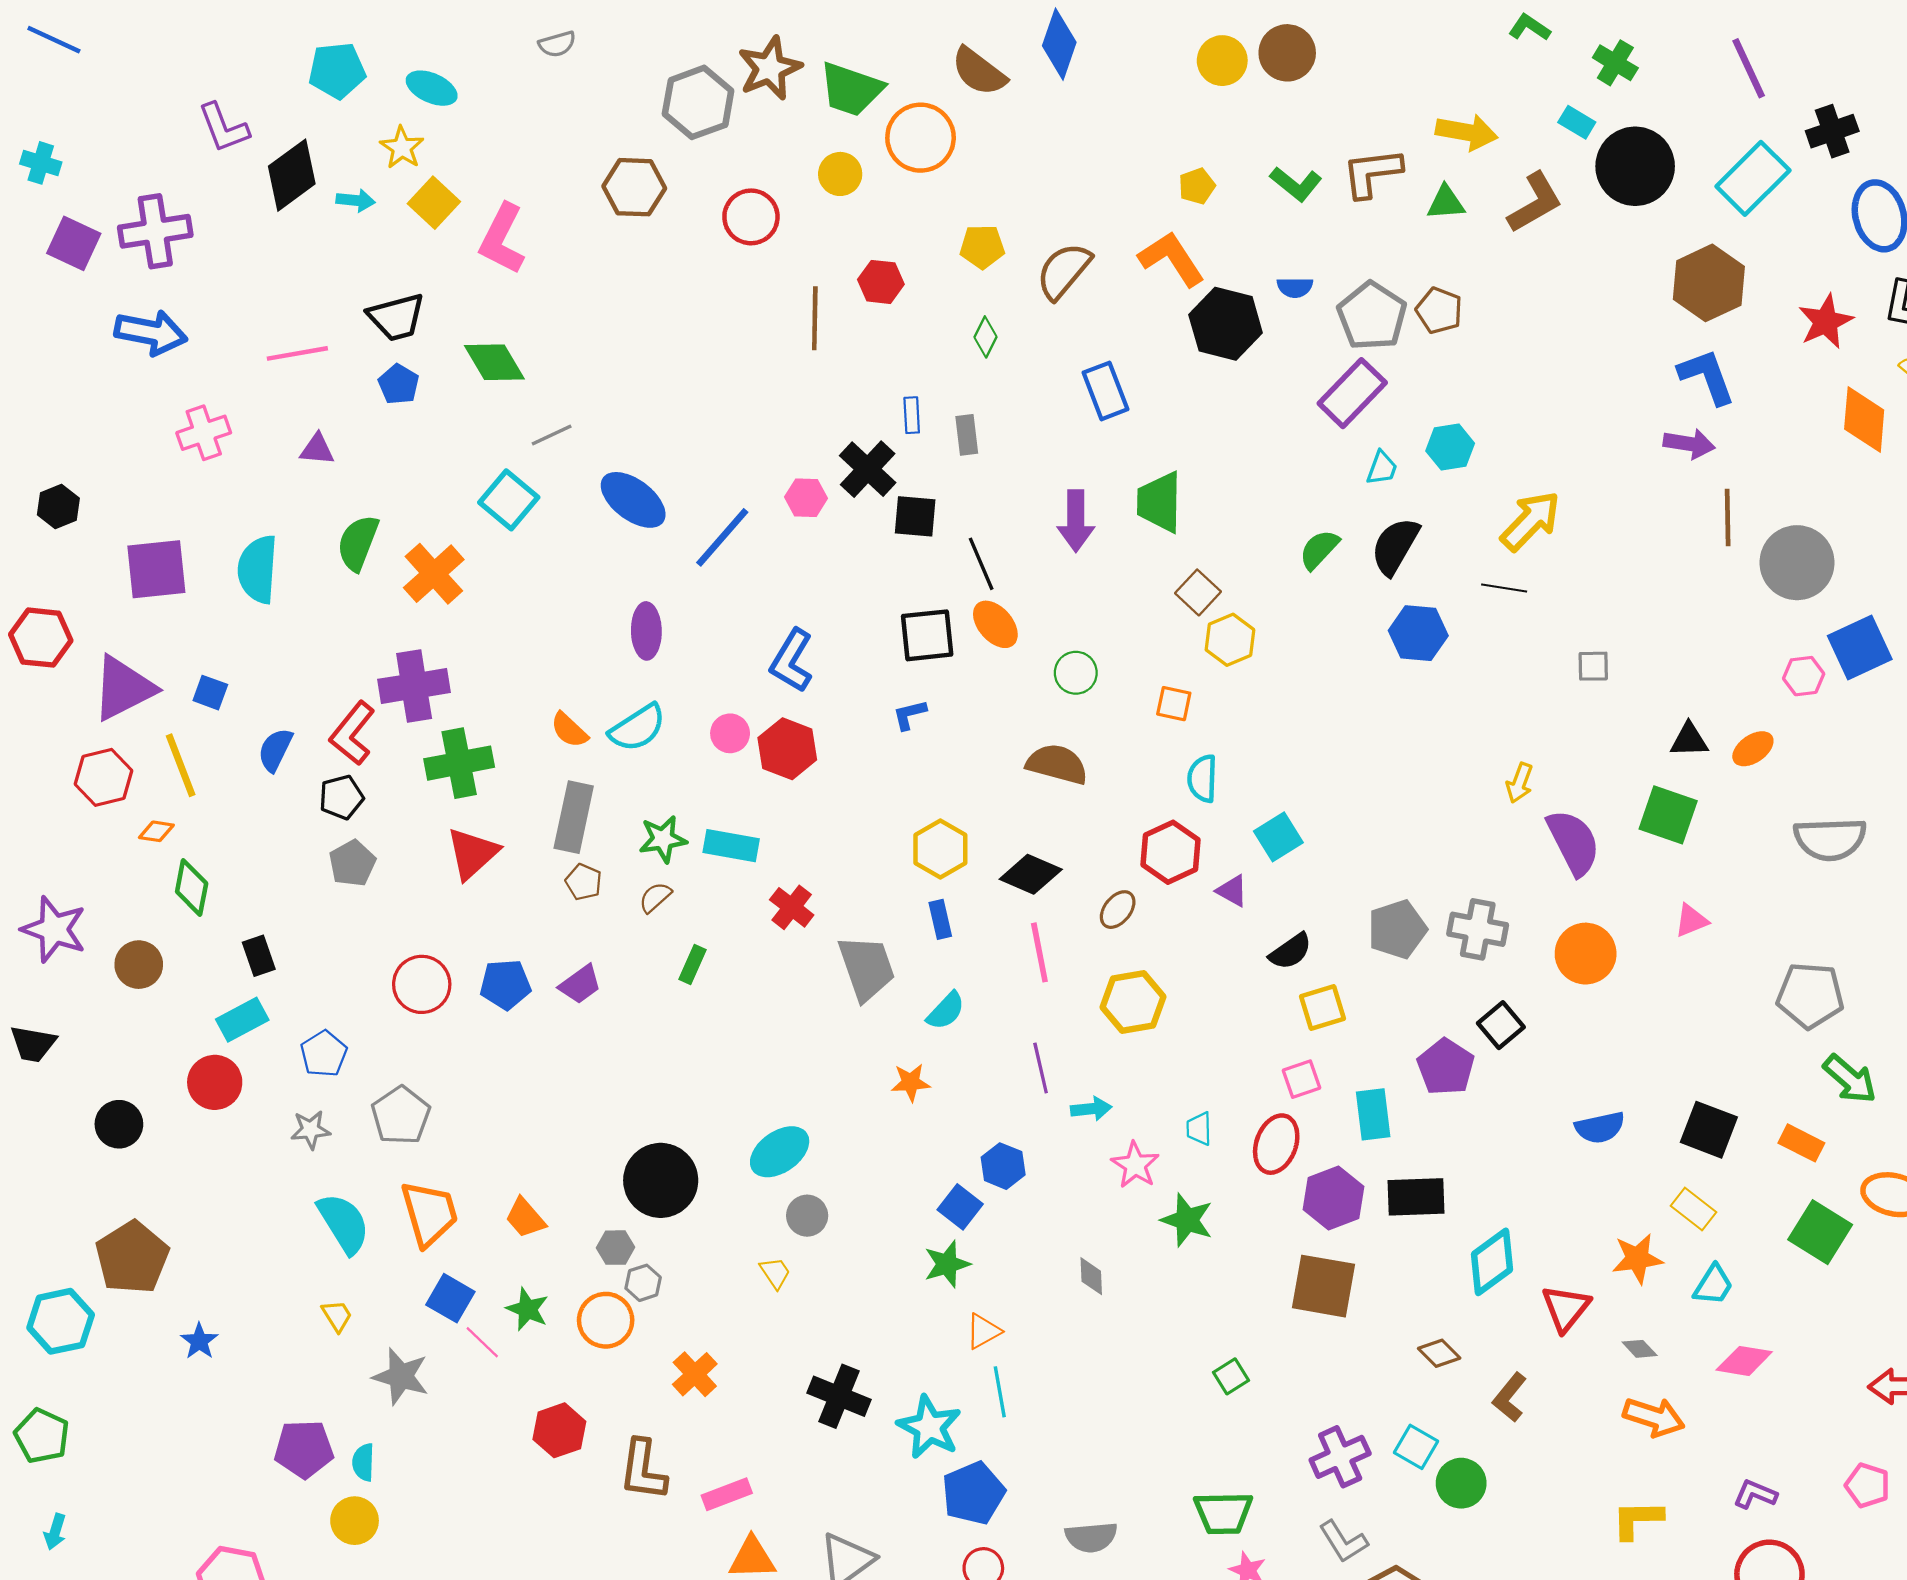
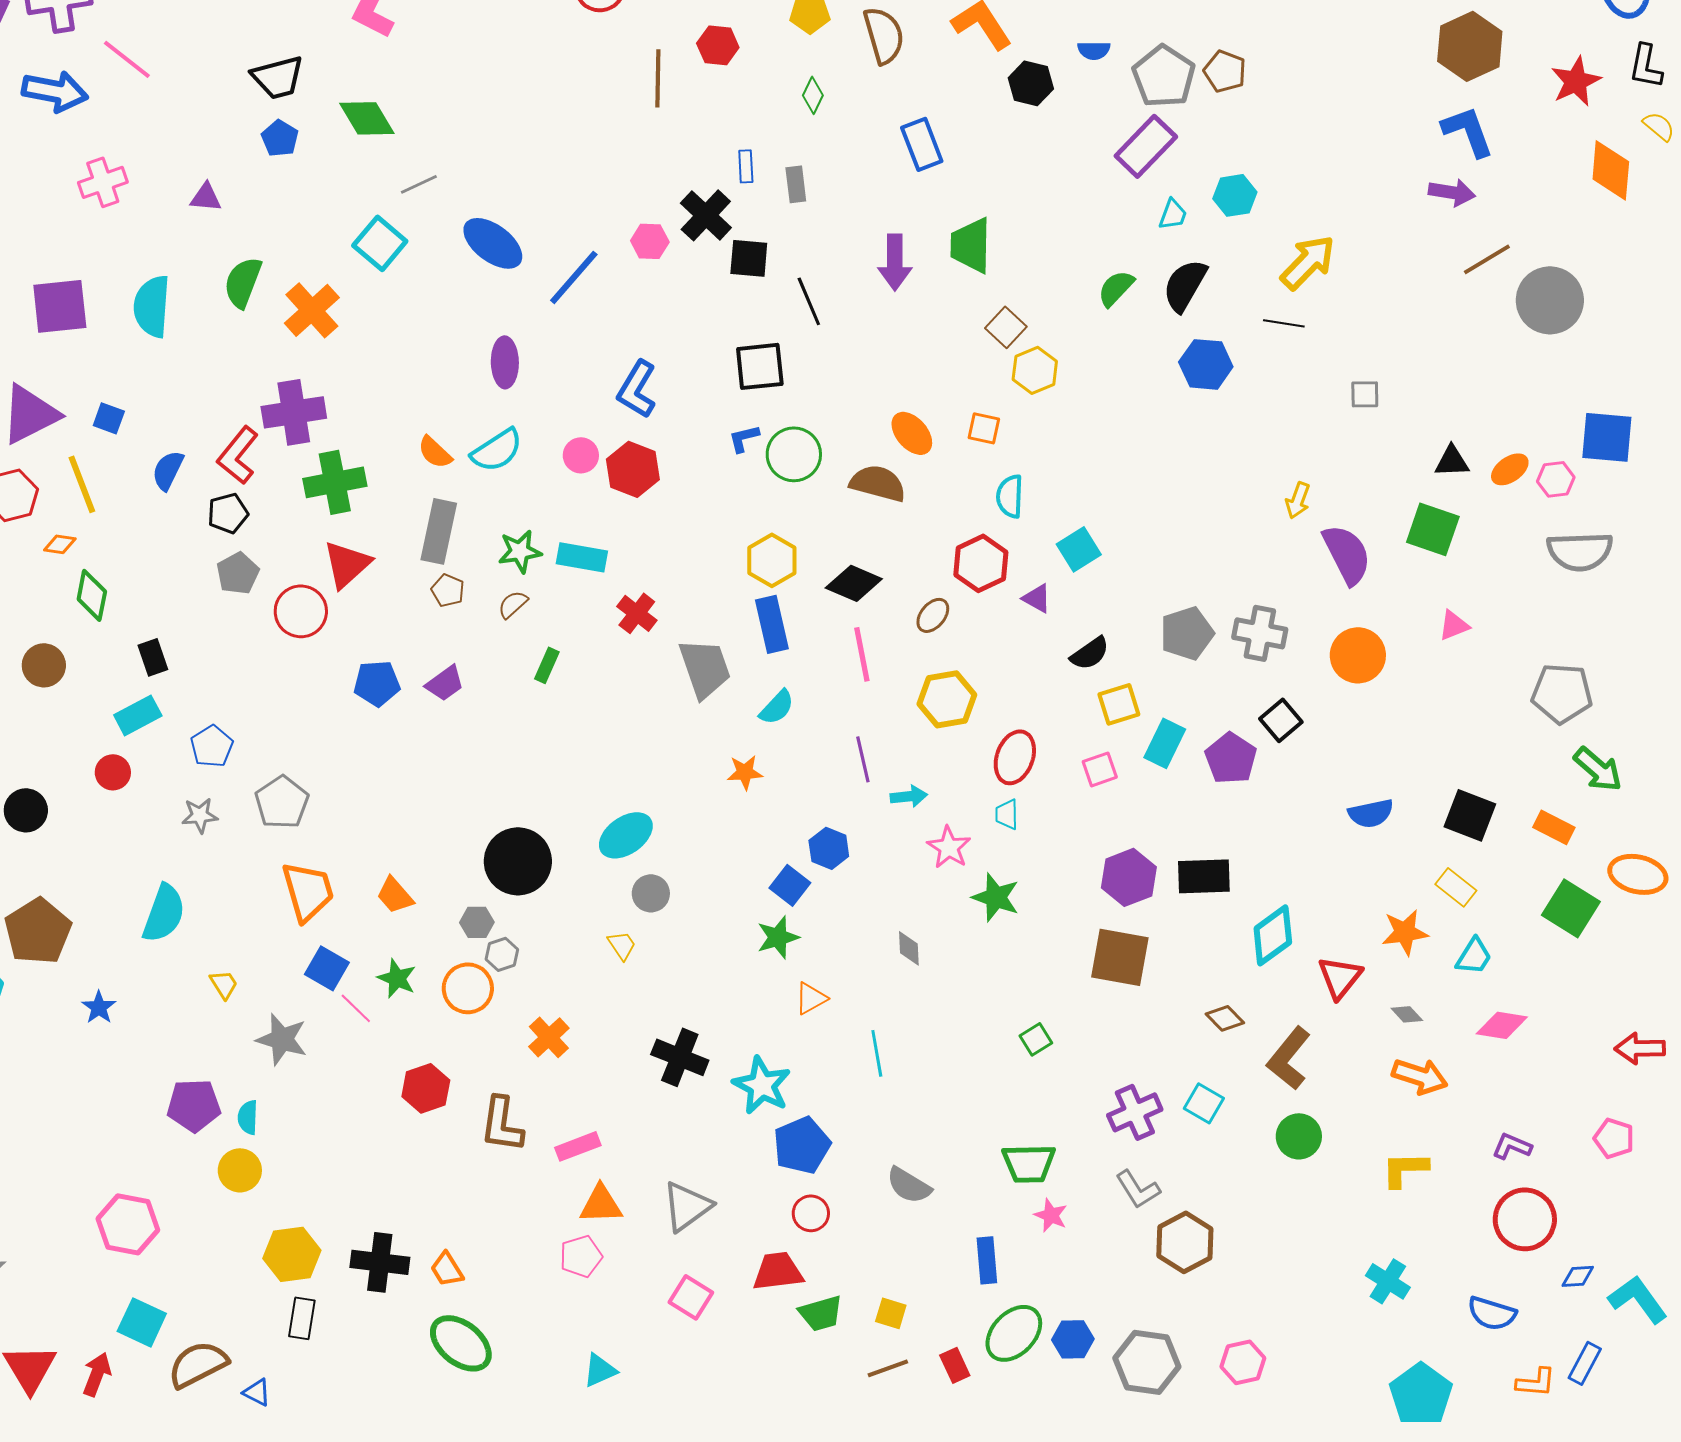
brown semicircle: (1064, 271) -> (884, 35), turned 124
black hexagon: (1226, 324) -> (1031, 83), size x0.7
pink line: (297, 353) -> (127, 59), moved, turned 48
brown line: (1728, 518) -> (1487, 259), turned 60
orange ellipse: (995, 624) -> (912, 433), moved
blue square: (1860, 647) -> (1607, 437), moved, turned 30
green circle: (1076, 673) -> (794, 454), moved, size x1.4
pink hexagon: (1804, 676) -> (1556, 479), moved
blue rectangle: (940, 919) -> (772, 624), size x1.6
red circle: (422, 984) -> (301, 611), moved
red circle: (215, 1082) -> (113, 772), size x0.7
cyan rectangle: (1373, 1114) -> (1165, 743), moved, turned 33
red ellipse: (1276, 1144) -> (1015, 757), moved
cyan semicircle: (344, 1223) -> (164, 913), moved, turned 52
cyan line: (1000, 1392) -> (877, 1053), moved
brown L-shape: (1510, 1397) -> (1289, 1058), size x1.4
green circle: (1461, 1483) -> (1299, 1136), moved
gray semicircle: (1091, 1537) -> (909, 1185), turned 36

